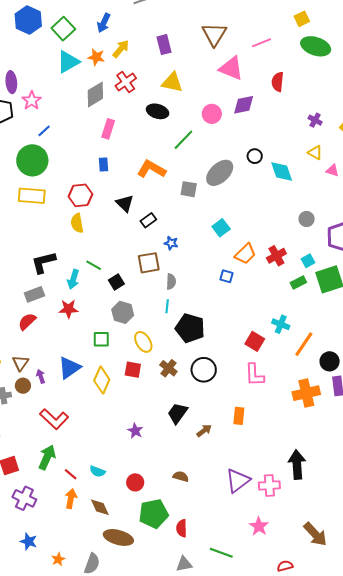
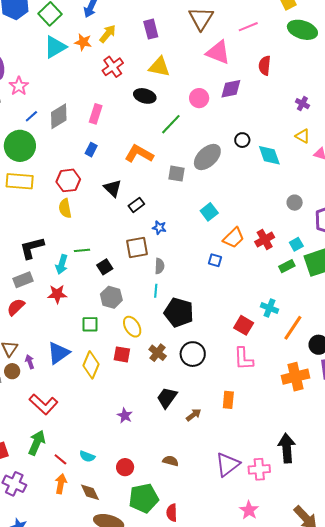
gray diamond: (95, 94) -> (59, 116), moved
blue rectangle: (104, 165) -> (91, 150), turned 32
green line: (94, 265) -> (82, 250), turned -35

